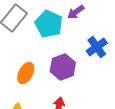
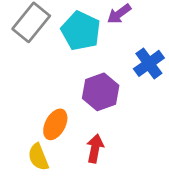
orange ellipse: (26, 73) -> (55, 124), moved

